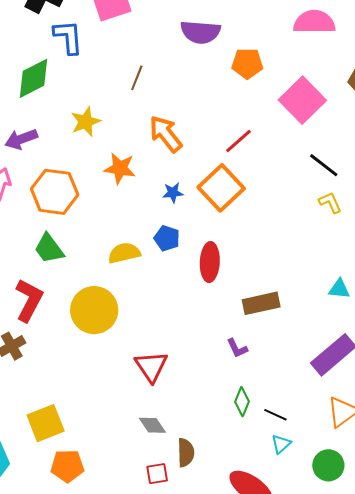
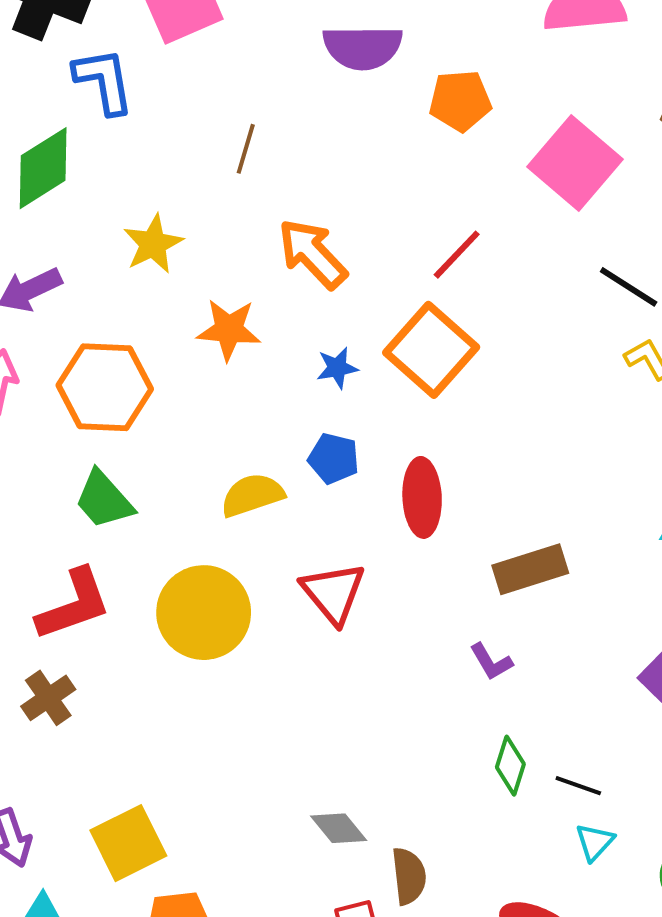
red L-shape: (29, 300) -> (74, 605), turned 48
red triangle: (151, 366) -> (333, 593), moved

